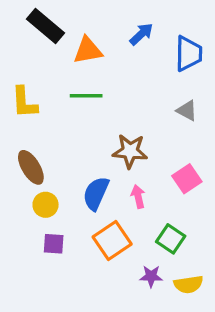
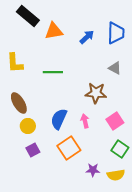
blue arrow: (141, 34) -> (87, 37), moved
green line: (86, 96) -> (53, 72), moved
brown star: (130, 151) -> (96, 93), moved
pink square: (187, 179) -> (115, 121), moved
green square: (171, 239) -> (120, 149), moved
purple square: (54, 244) -> (33, 150), turned -32

